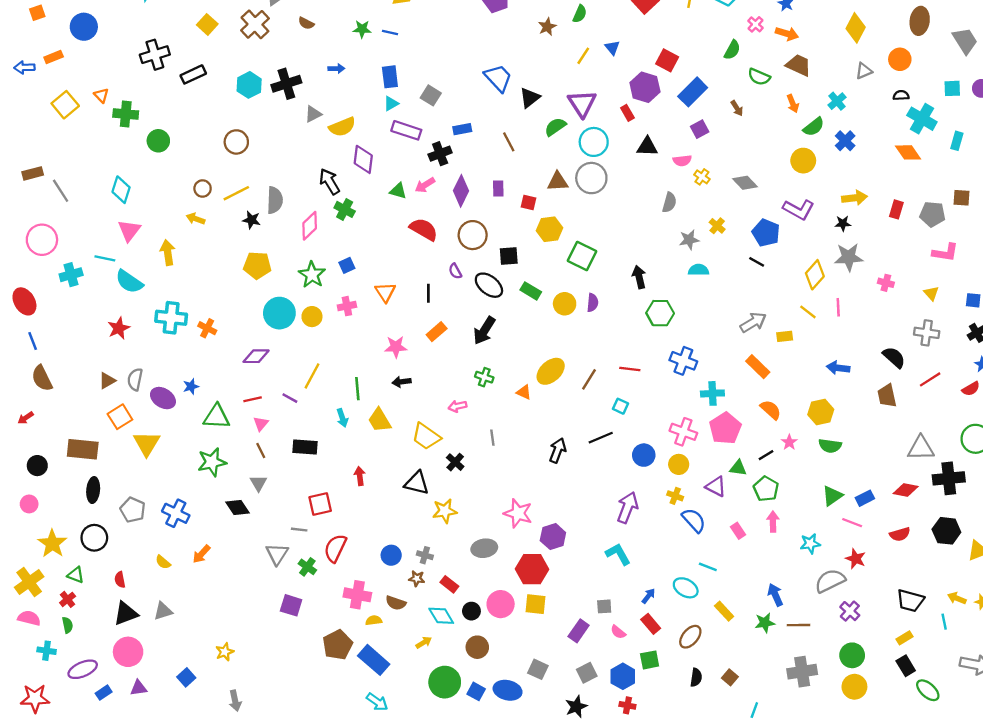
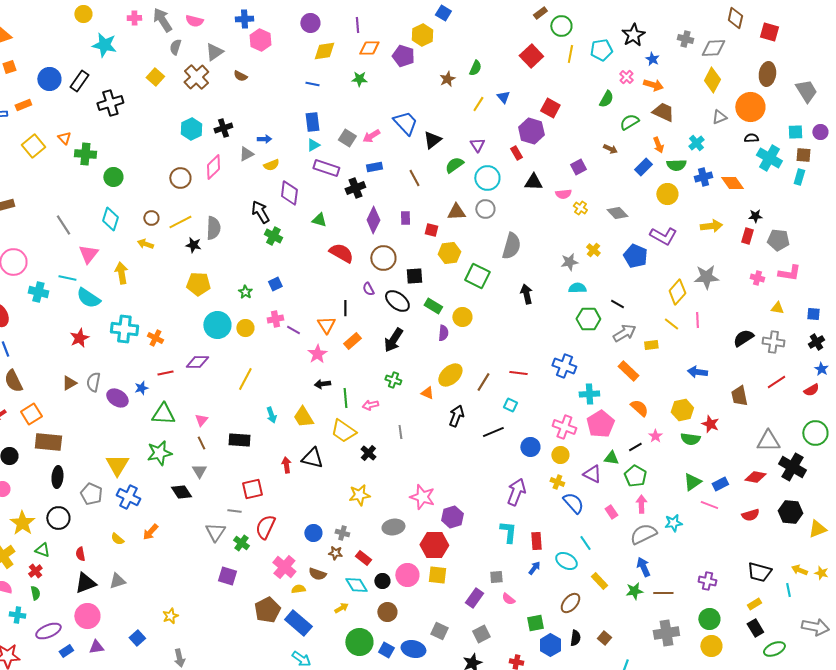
green star: (362, 29) -> (359, 79), moved
orange circle: (900, 59) -> (750, 107), size x1.5
blue arrow: (336, 69) -> (264, 139), moved
black rectangle: (193, 74) -> (79, 81), moved, turned -30
green semicircle: (759, 77) -> (629, 122), turned 126
black cross: (286, 84) -> (223, 128), size x0.7
blue rectangle: (693, 92) -> (643, 167), moved, size x0.7
purple triangle: (582, 104) -> (477, 145), size x0.6
brown arrow: (737, 108) -> (610, 149), turned -32
yellow semicircle: (342, 127) -> (271, 165), size x0.7
green semicircle: (814, 127) -> (676, 165), turned 36
blue cross: (845, 141) -> (703, 177), turned 30
orange diamond: (908, 152) -> (732, 183), moved
gray circle: (591, 178) -> (485, 209), size x0.7
pink arrow: (425, 185) -> (371, 136), moved
cyan diamond: (121, 190) -> (110, 219), moved
gray line: (61, 191) -> (63, 225), moved
brown square: (962, 198) -> (803, 155), moved
gray semicircle: (669, 202) -> (511, 246), moved, size x1.5
black star: (843, 223) -> (755, 216), moved
pink diamond: (310, 226) -> (213, 167), moved
black line: (757, 262) -> (617, 304), moved
cyan cross: (71, 275) -> (38, 292), turned 30
green star: (312, 275) -> (245, 292), size x0.6
pink cross: (886, 283) -> (757, 278), moved
orange triangle: (385, 292) -> (326, 325), moved
yellow triangle: (931, 293) -> (777, 308), turned -40
purple semicircle: (593, 303) -> (443, 333), moved
green hexagon: (660, 313) -> (588, 319), moved
pink star: (396, 347) -> (317, 354), turned -30
black semicircle: (894, 357) -> (743, 338), moved, turned -75
green line: (357, 389) -> (345, 398), moved
purple line: (290, 398) -> (293, 330), moved
red line: (253, 399) -> (165, 373), moved
orange square: (120, 417) -> (31, 414), moved
yellow triangle: (147, 443) -> (117, 465), moved
black arrow: (558, 450) -> (456, 416), moved
black cross: (949, 478) -> (792, 467), turned 36
black triangle: (417, 483) -> (312, 458), moved
cyan L-shape: (618, 554) -> (508, 532), turned 35
red star: (856, 559) -> (710, 424), moved
cyan line: (708, 567) -> (585, 543), turned 35
gray semicircle: (830, 581) -> (643, 534), moved
pink cross: (357, 595) -> (284, 567), turned 30
purple cross: (850, 611) -> (707, 581), turned -30
red rectangle: (651, 624) -> (536, 541), moved, turned 36
blue hexagon: (623, 676) -> (550, 645), moved
green ellipse: (928, 690) -> (774, 649), turned -65

